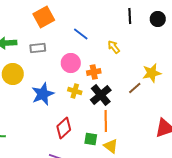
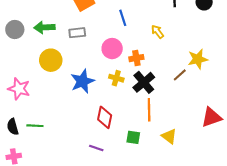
blue line: (81, 34) -> (123, 18), turned 35
red diamond: (64, 128) -> (105, 117), turned -35
green square: (91, 139) -> (133, 137), moved
yellow triangle: (111, 146) -> (169, 136), moved

